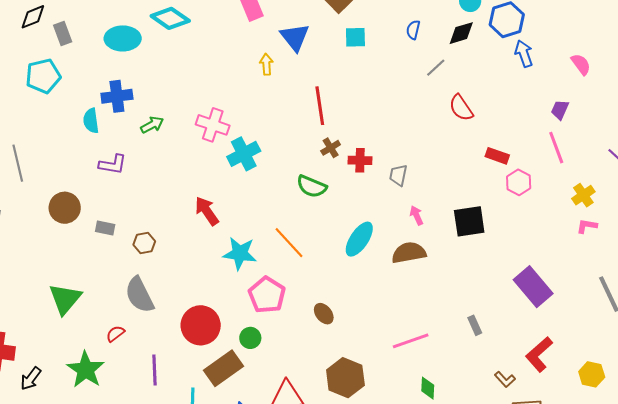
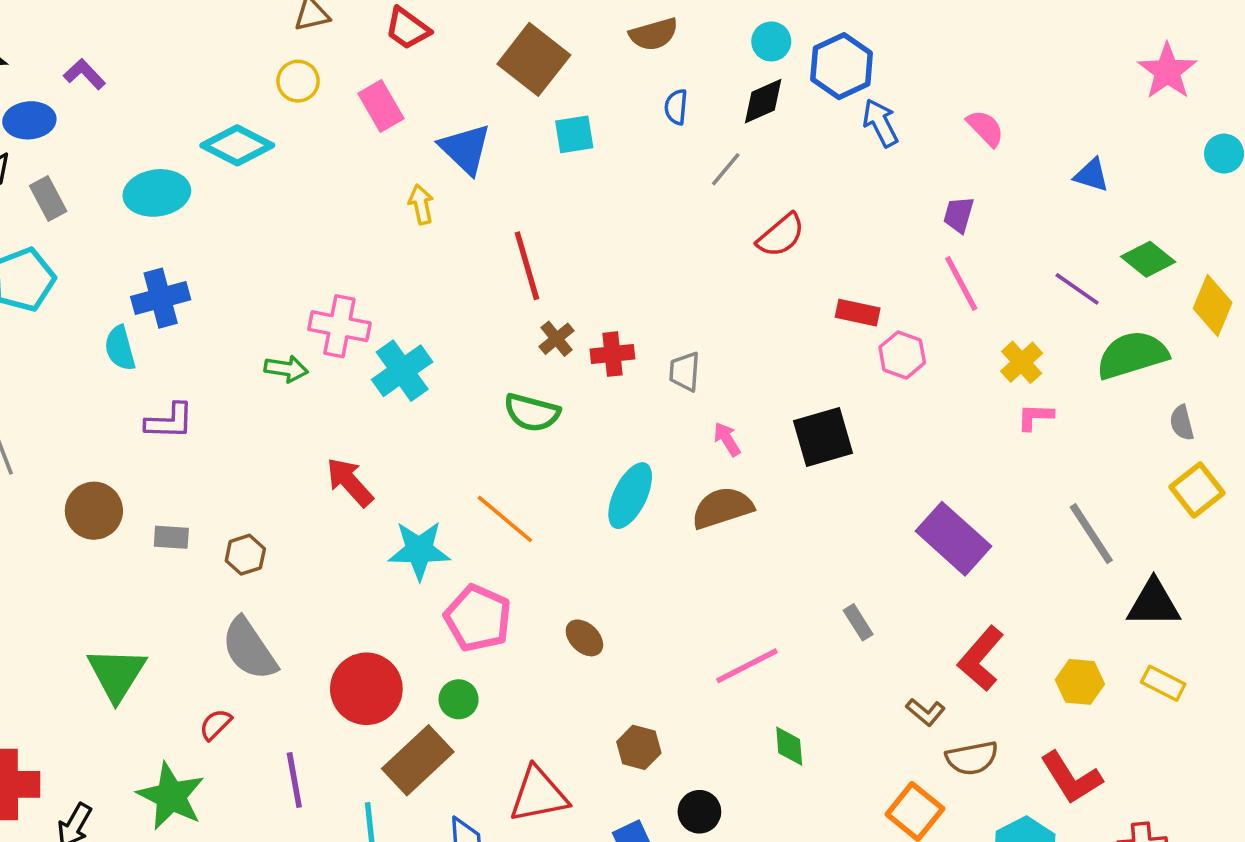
red semicircle: (461, 108) -> (781, 235), turned -88
green arrow: (152, 125) -> (286, 369), moved, turned 45
brown hexagon: (345, 378) -> (639, 747), size x0.6

